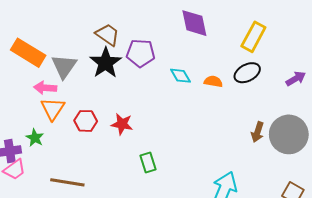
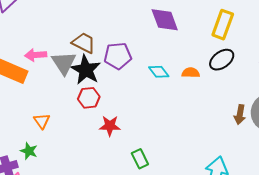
gray triangle: (64, 66) -> (64, 63), moved
pink arrow: (45, 88) -> (36, 55), moved
orange triangle: (53, 109) -> (42, 121), size x0.7
red hexagon: (86, 121) -> (89, 98), moved

